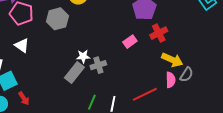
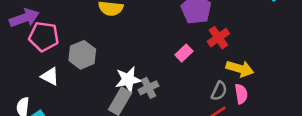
gray hexagon: (57, 19) -> (82, 55), moved
white star: (83, 56) -> (128, 80), size x1.5
gray semicircle: (186, 75) -> (219, 91), moved

